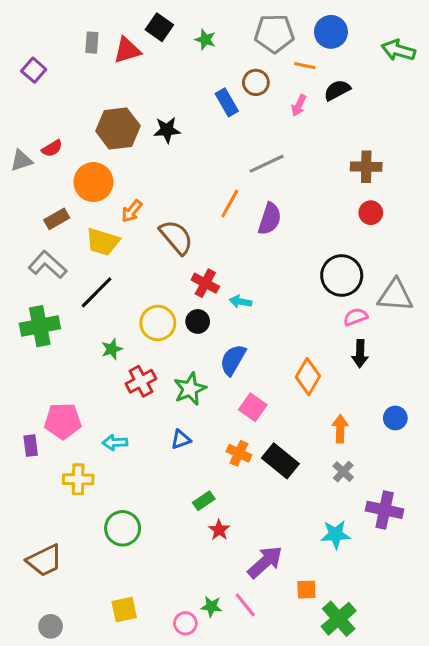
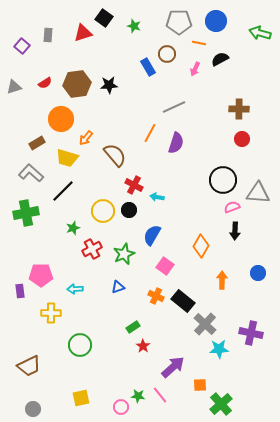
gray rectangle: (92, 43) -> (48, 35), moved
red semicircle: (52, 148) -> (45, 83), moved
gray triangle: (21, 161) -> (14, 87), moved
gray cross: (343, 472) -> (205, 324), moved, size x1.6

